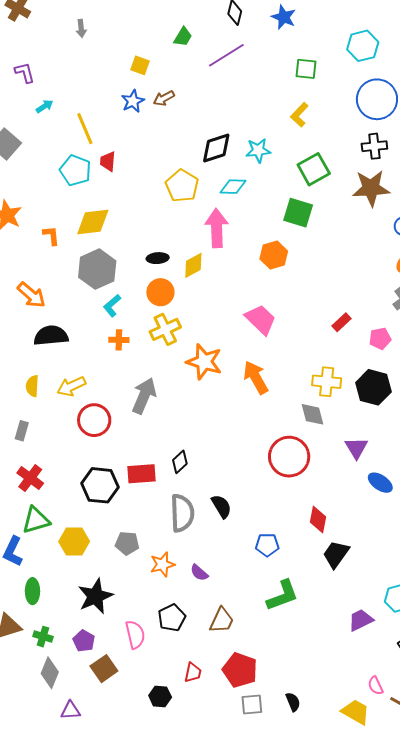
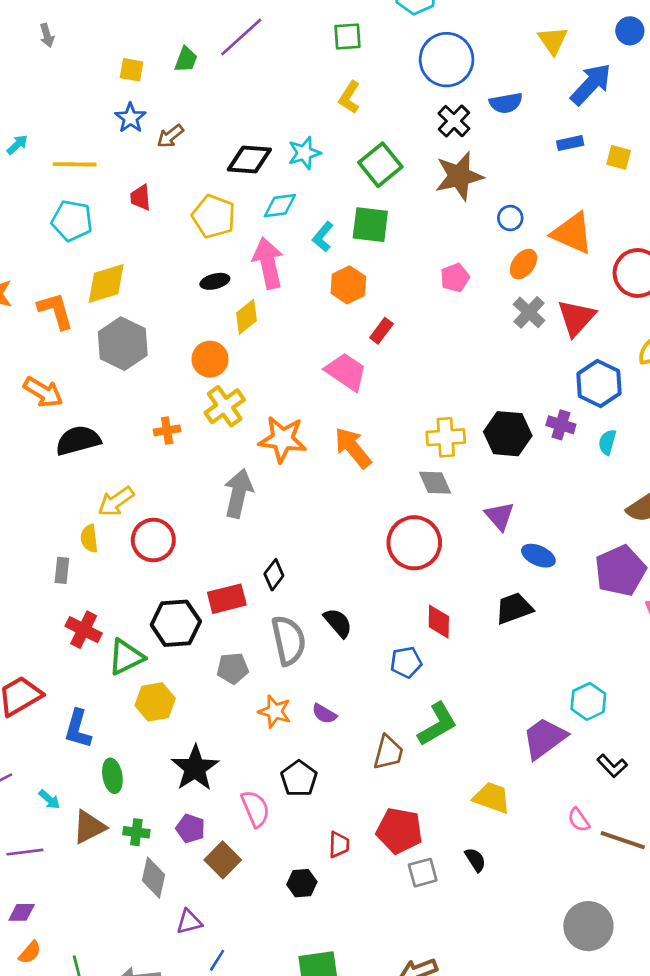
green trapezoid: (183, 37) -> (186, 59), moved
brown arrow: (164, 98) -> (170, 136), moved
yellow line: (85, 129) -> (75, 164), turned -56
black cross: (374, 146) -> (454, 121), turned -30
black diamond: (216, 148) -> (249, 159), turned 32
red trapezoid: (108, 161) -> (140, 198), moved
orange L-shape: (51, 236) -> (56, 311), size x1.5
black ellipse: (158, 258) -> (215, 281), moved
cyan L-shape: (112, 306) -> (323, 237), moved
red rectangle: (342, 322) -> (381, 331), moved
pink pentagon: (380, 339) -> (455, 278), moved
yellow semicircle: (32, 386) -> (89, 538), moved
gray arrow: (144, 396) -> (238, 493), moved
green triangle: (36, 520) -> (126, 657), moved
red diamond: (318, 520) -> (439, 622), moved
gray pentagon: (127, 543) -> (233, 668), moved
black trapezoid: (336, 554) -> (514, 608), moved, turned 44
orange star: (162, 564) -> (275, 711), turned -30
brown trapezoid: (222, 620) -> (388, 752), moved
purple trapezoid: (361, 620) -> (544, 738), size x1.4
yellow trapezoid: (356, 712) -> (492, 798), moved

